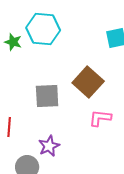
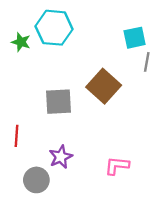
pink L-shape: (100, 118) -> (117, 166), moved

